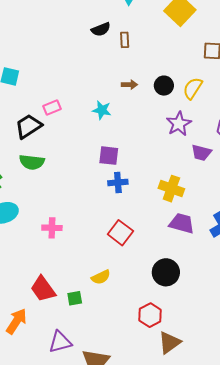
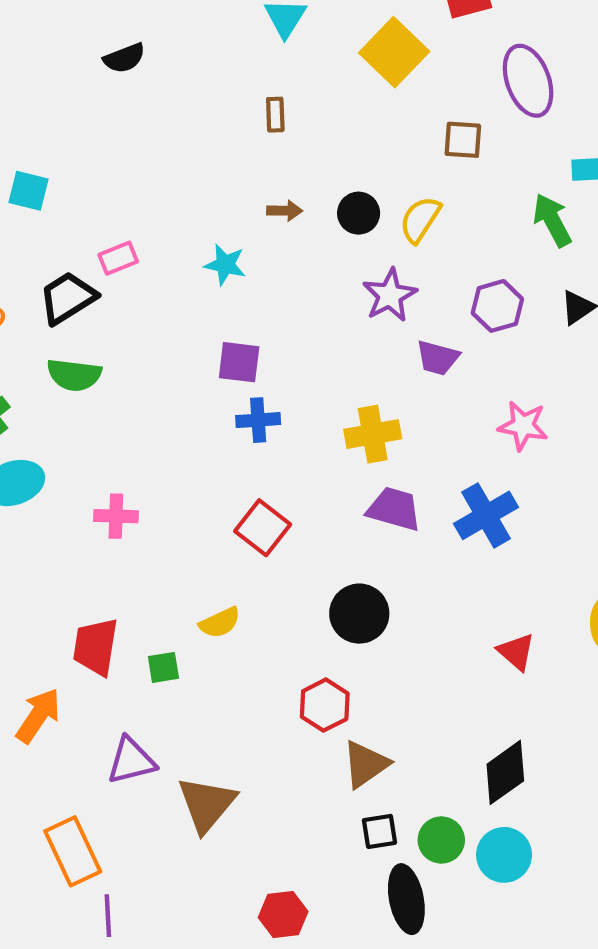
black semicircle: (101, 29) -> (124, 58), moved
yellow cross: (171, 189) -> (373, 434), turned -30
red trapezoid: (43, 289) -> (96, 647), turned 44

